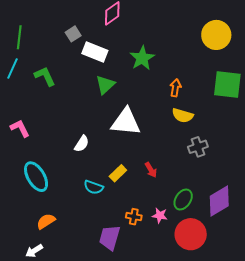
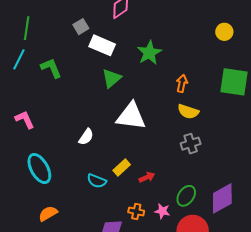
yellow circle: (216, 35) -> (224, 32), size x0.6
gray cross: (198, 147) -> (191, 144), moved
red arrow: (151, 170) -> (147, 177), moved, turned -84

